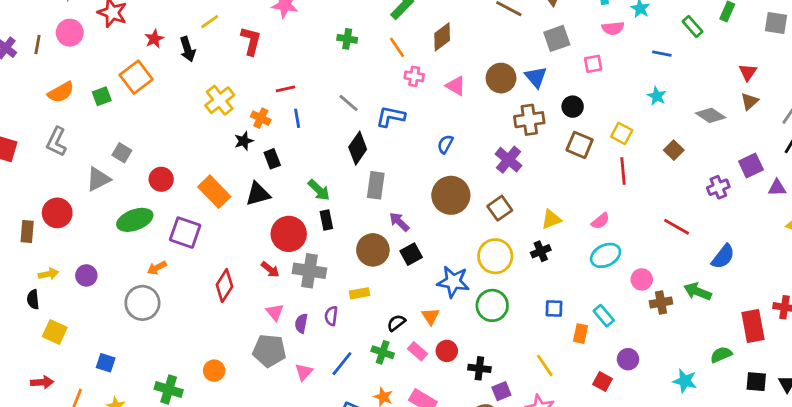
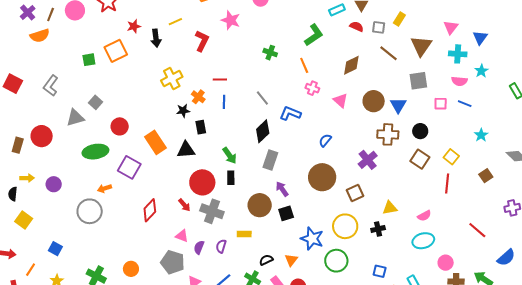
brown diamond: (442, 37) -> (351, 65), moved
blue line: (662, 54) -> (465, 104), moved
orange semicircle: (61, 92) -> (40, 36), moved
pink triangle: (275, 312) -> (182, 236), turned -40

